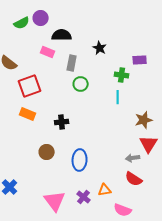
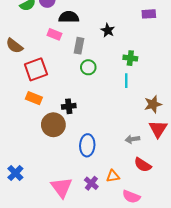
purple rectangle: (140, 60) -> (149, 14), moved
brown circle: (47, 152) -> (53, 125), moved, size x1.5
gray arrow: (133, 158) -> (132, 139), moved

